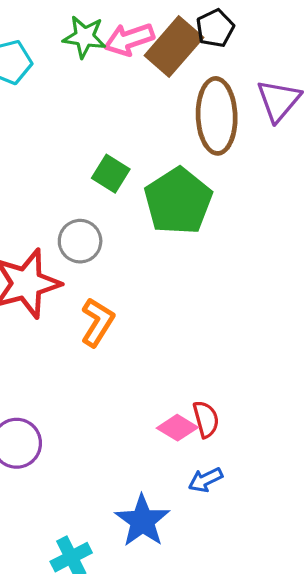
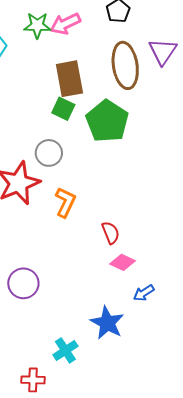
brown rectangle: (174, 46) -> (69, 79), moved, turned -45
red semicircle: (206, 419) -> (111, 233), moved

